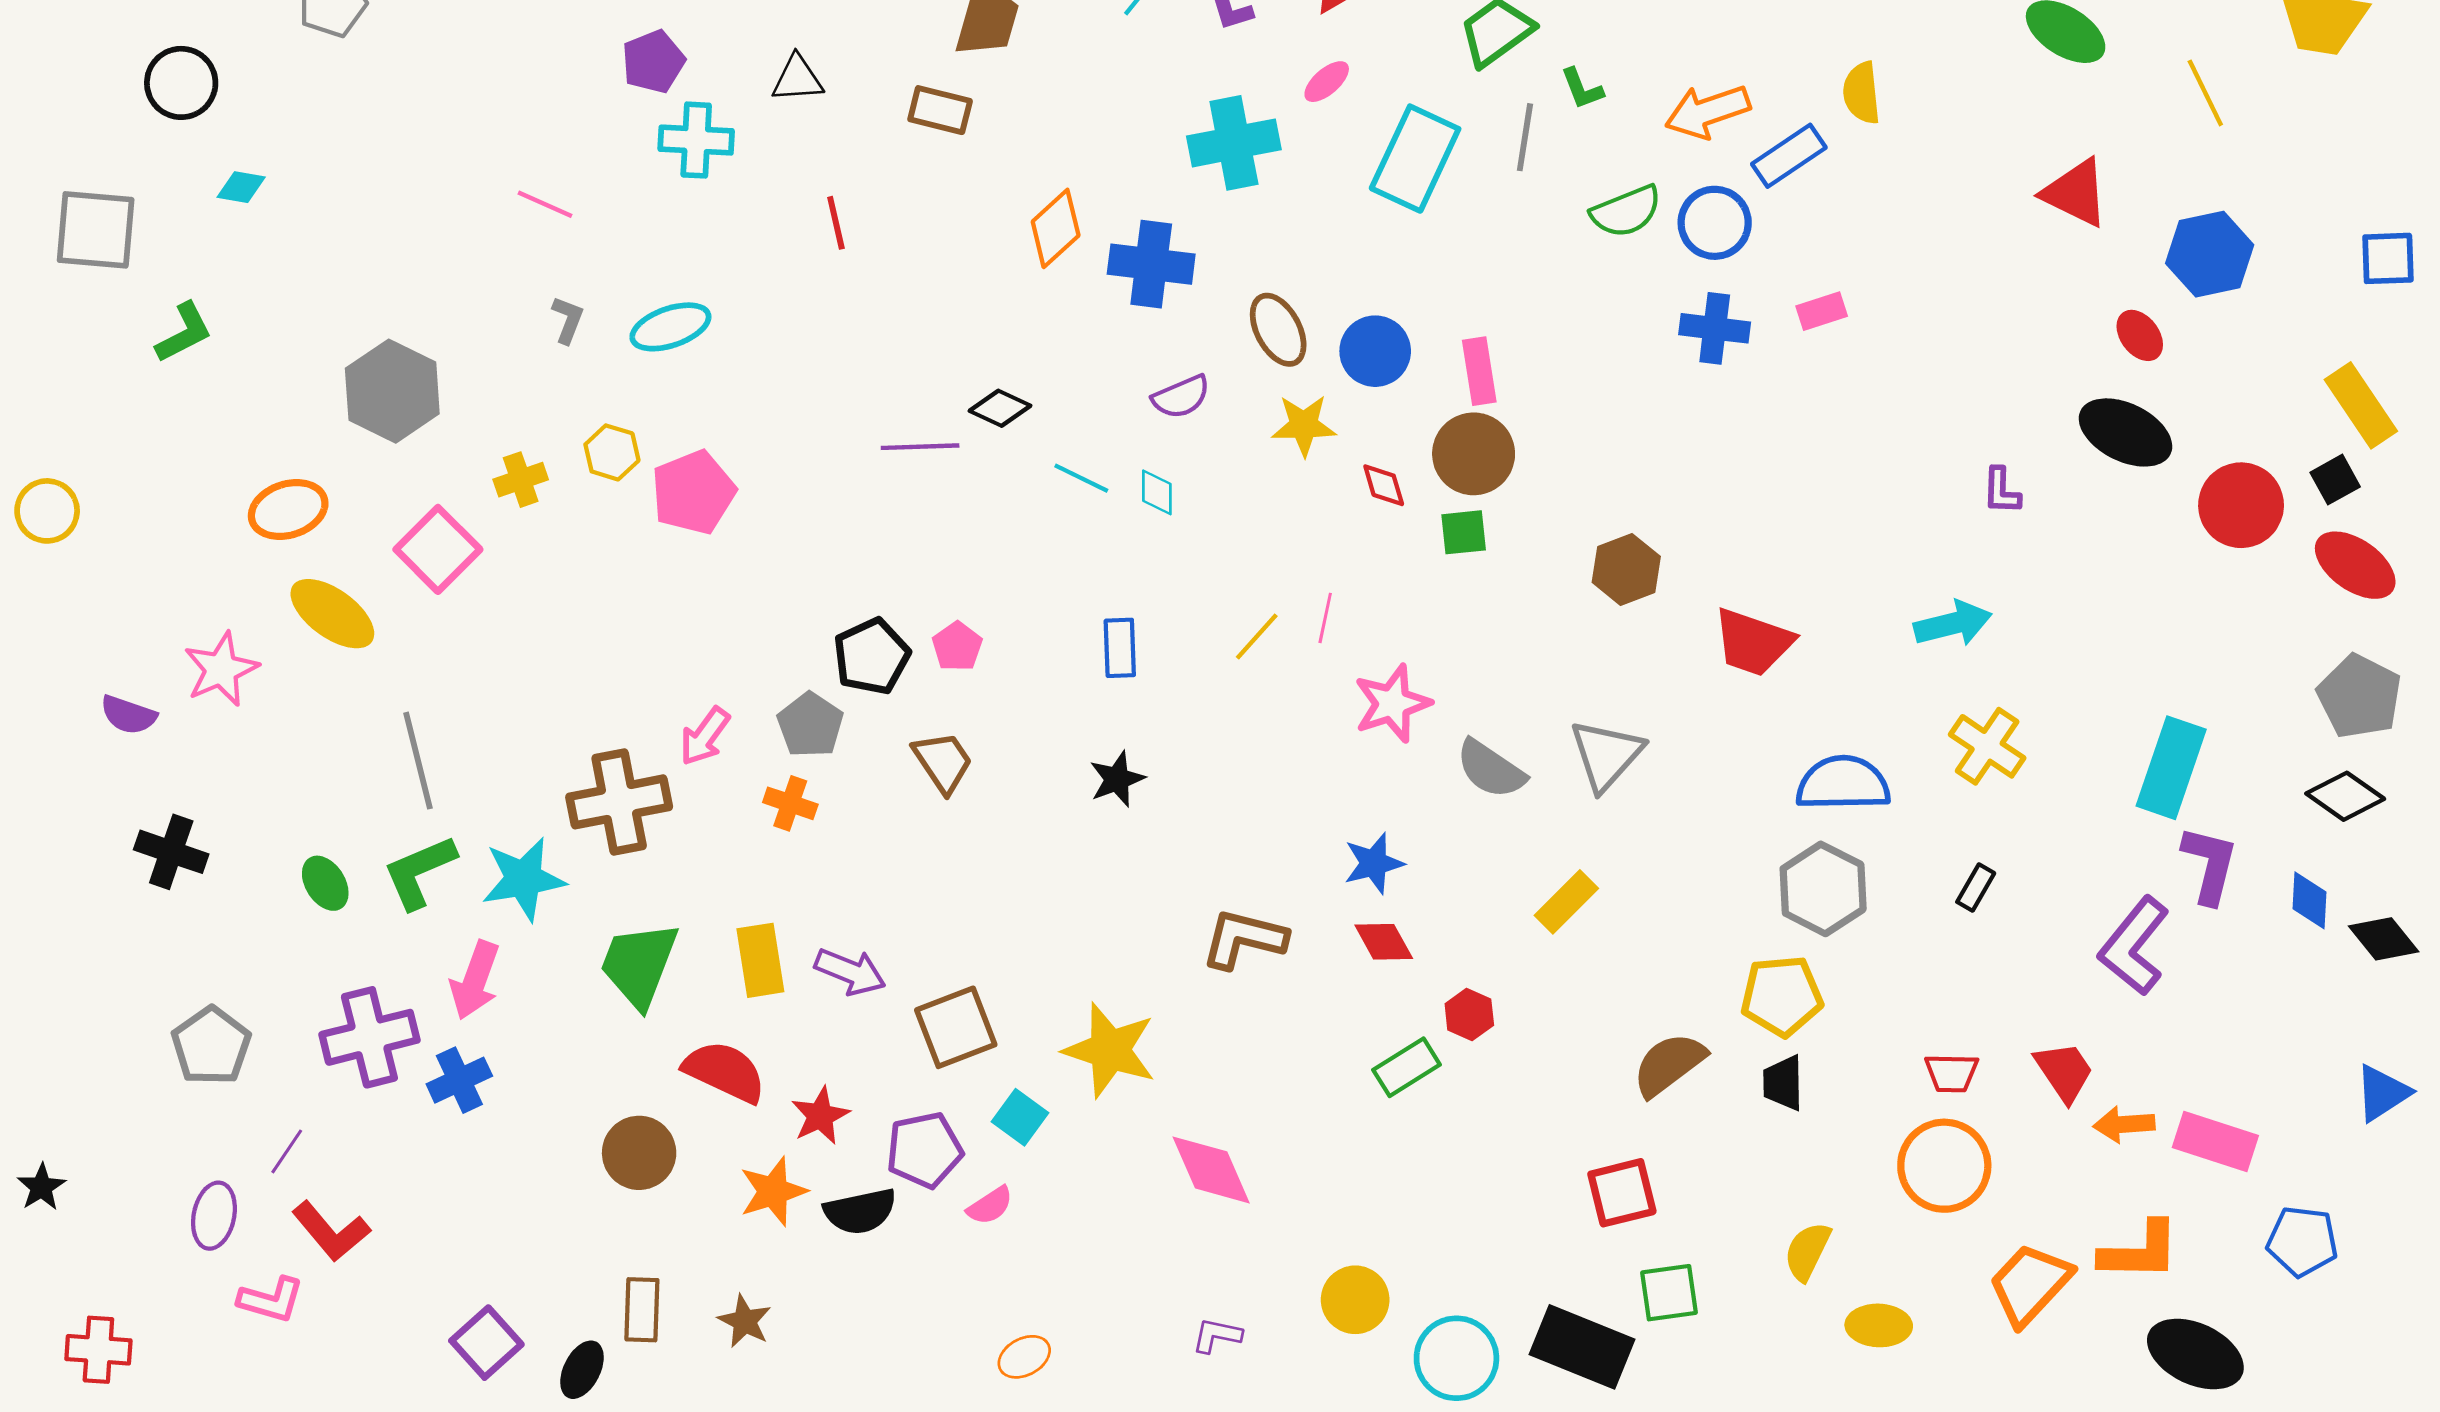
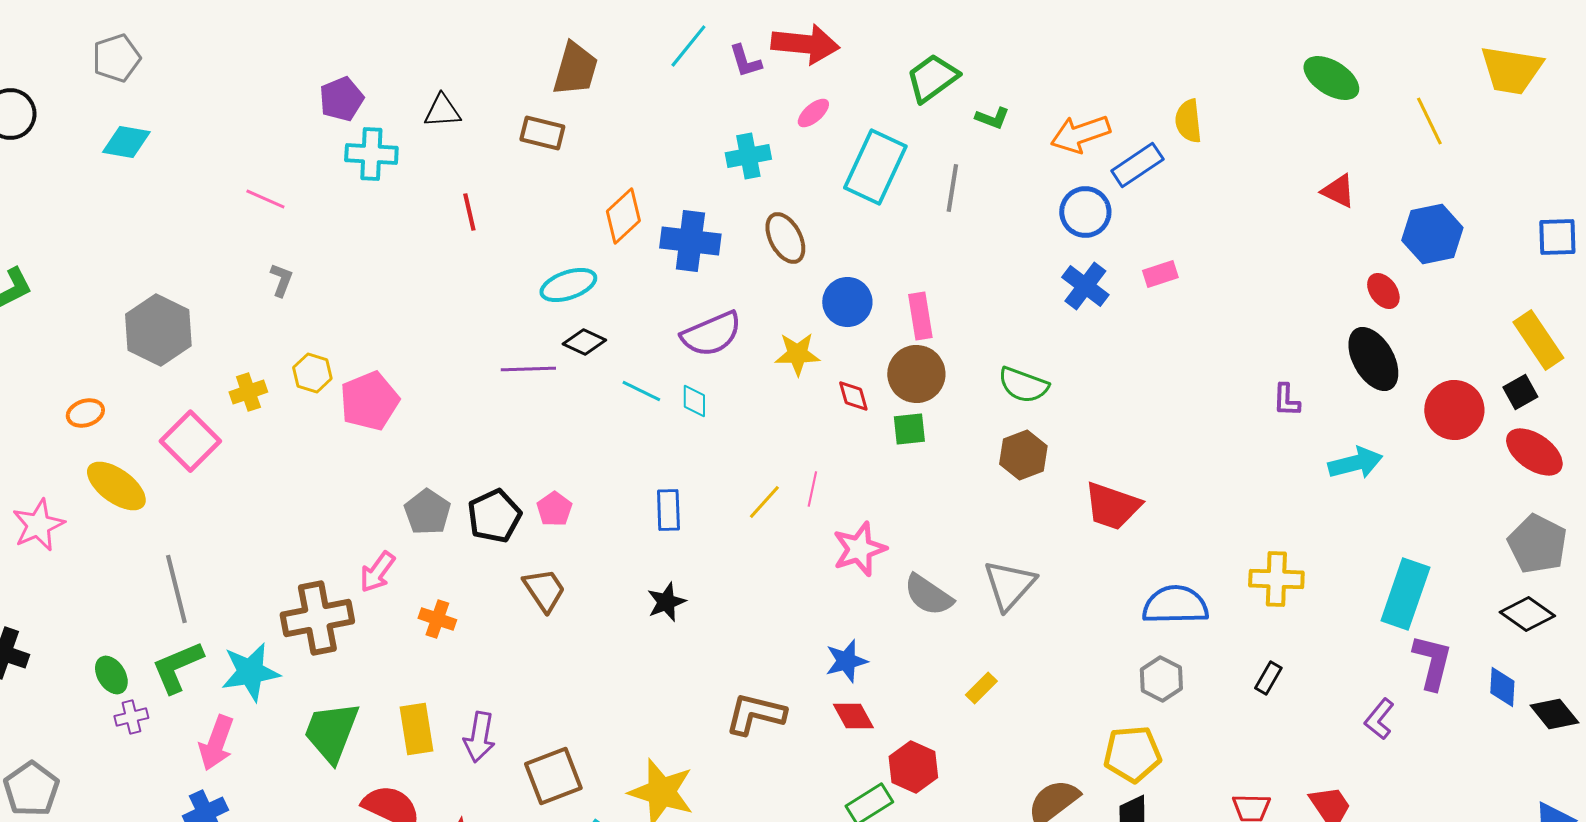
green L-shape: (1582, 89) -> (992, 118), turned -48
gray line: (1525, 137) -> (952, 188), moved
cyan cross: (1234, 143) -> (748, 156), size x0.7
cyan diamond: (241, 187) -> (126, 142), moved, size x1.4
red triangle: (2076, 193) -> (1338, 191), size x0.7
green semicircle: (1626, 211) -> (1023, 385), moved, turned 42
cyan ellipse: (670, 327) -> (568, 285), moved
blue cross: (1715, 328) -> (1085, 286), turned 30
brown ellipse: (1278, 330) -> (785, 238), moved
purple semicircle: (1181, 397) -> (711, 334), size x1.5
black ellipse: (2125, 432) -> (1373, 359), turned 34
orange ellipse: (288, 509) -> (85, 413), size x0.7
cyan arrow: (1953, 624) -> (1355, 463), moved
gray pentagon: (810, 725) -> (427, 512), moved
yellow cross: (1987, 746) -> (1276, 579), turned -32
gray hexagon: (1823, 889) -> (1161, 679), size x0.7
yellow rectangle: (1566, 902) -> (981, 688), size x0.7
purple L-shape: (2134, 946) -> (1379, 719), size x0.6
purple arrow: (850, 972) -> (479, 737), turned 78
red hexagon: (1469, 1014) -> (913, 767), size x1.4
purple cross: (369, 1037) -> (131, 717), moved, size x0.5

